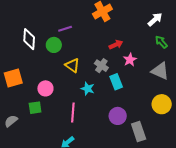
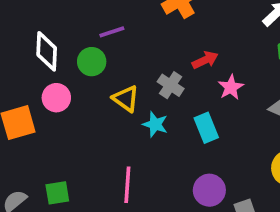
gray cross: (101, 66) -> (171, 85), moved
pink circle: (45, 88) -> (56, 98), moved
cyan star: (88, 89) -> (155, 124), moved
green square: (35, 108) -> (57, 193), moved

